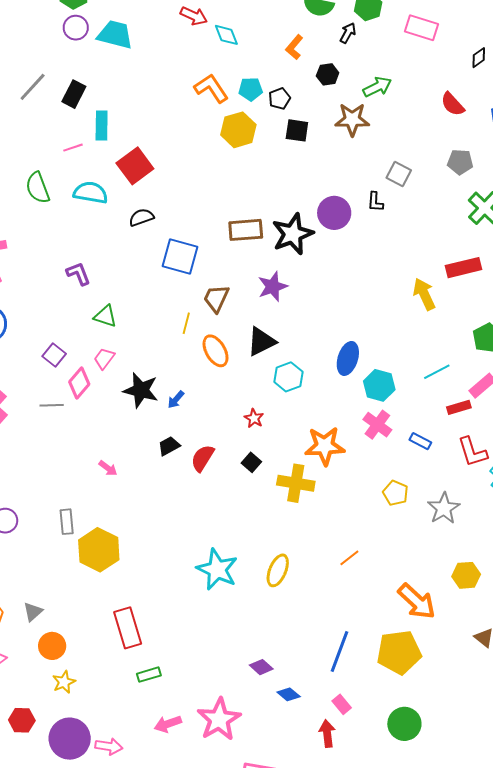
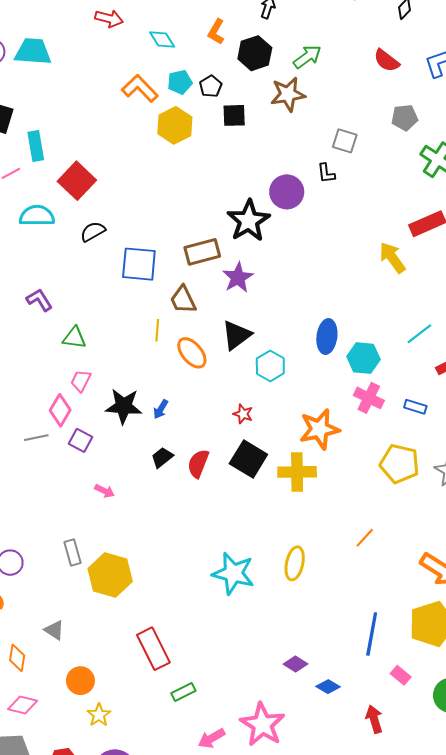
cyan diamond: (226, 35) -> (162, 40), moved
black hexagon: (328, 74) -> (255, 53), size x1.5
brown rectangle: (246, 230) -> (202, 252), moved
brown trapezoid: (216, 298) -> (183, 300), turned -40
purple square: (54, 355) -> (80, 440), moved
black square: (251, 462) -> (248, 459), size x1.8
yellow pentagon: (395, 493) -> (400, 464), size x1.5
gray triangle: (33, 612) -> (54, 630), moved, turned -35
pink rectangle: (342, 704) -> (401, 675), moved

